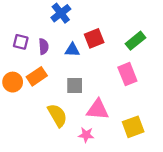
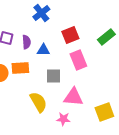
blue triangle: (72, 50) -> (43, 50), moved
pink rectangle: (127, 74) -> (78, 60), moved
orange rectangle: (37, 76) -> (20, 68), turned 30

